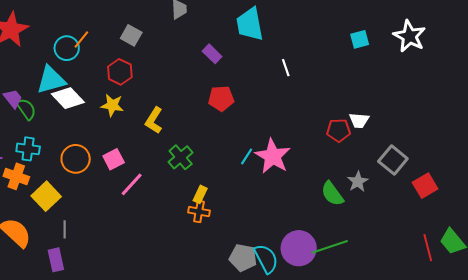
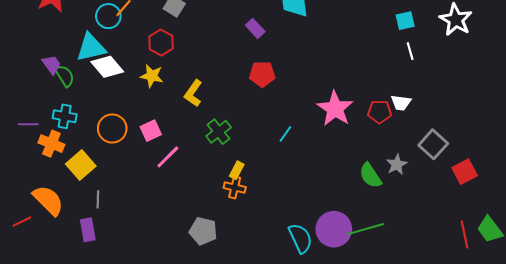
white line: (286, 68) -> (410, 51), moved
pink star: (273, 156) -> (335, 109), moved
gray pentagon: (243, 258) -> (203, 231), moved

